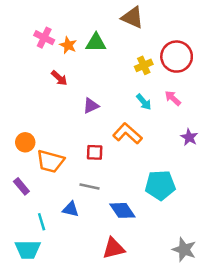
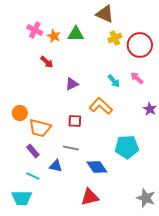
yellow cross: (144, 65) -> (115, 38), moved
purple rectangle: (21, 186) -> (33, 151), moved
cyan line: (42, 222) -> (33, 176), turned -48

